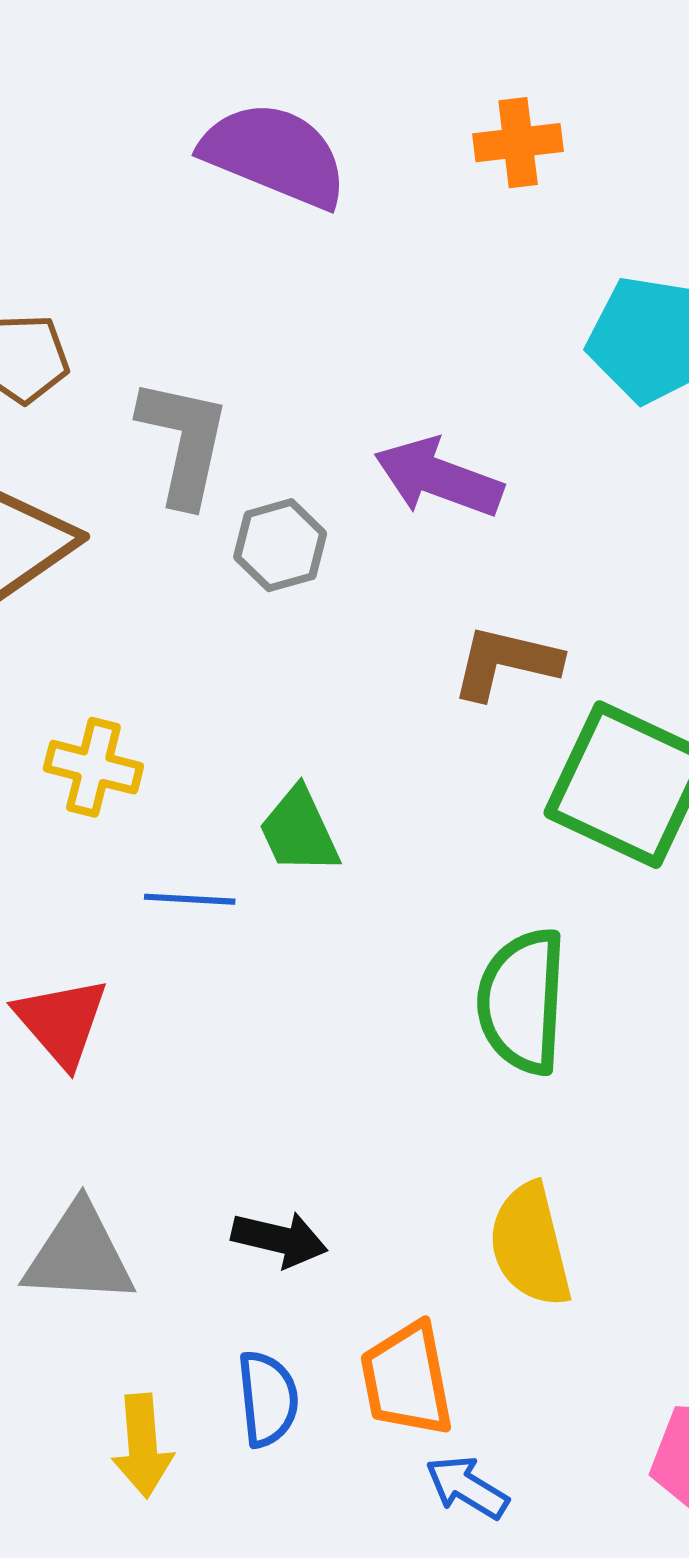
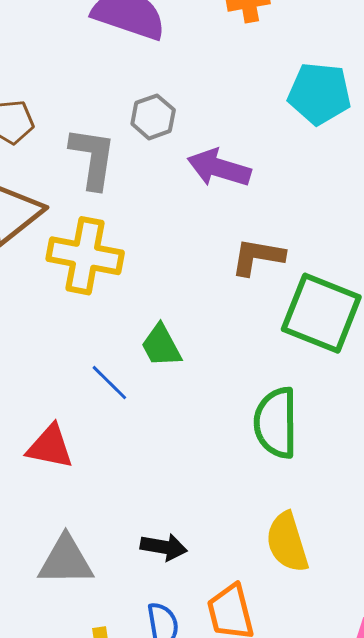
gray hexagon: (280, 545) -> (153, 117), moved
yellow cross: (93, 767) -> (85, 256), moved, size x1.6
blue line: (190, 899) -> (109, 383), turned 45
red triangle: (61, 1022) -> (50, 447), turned -34

